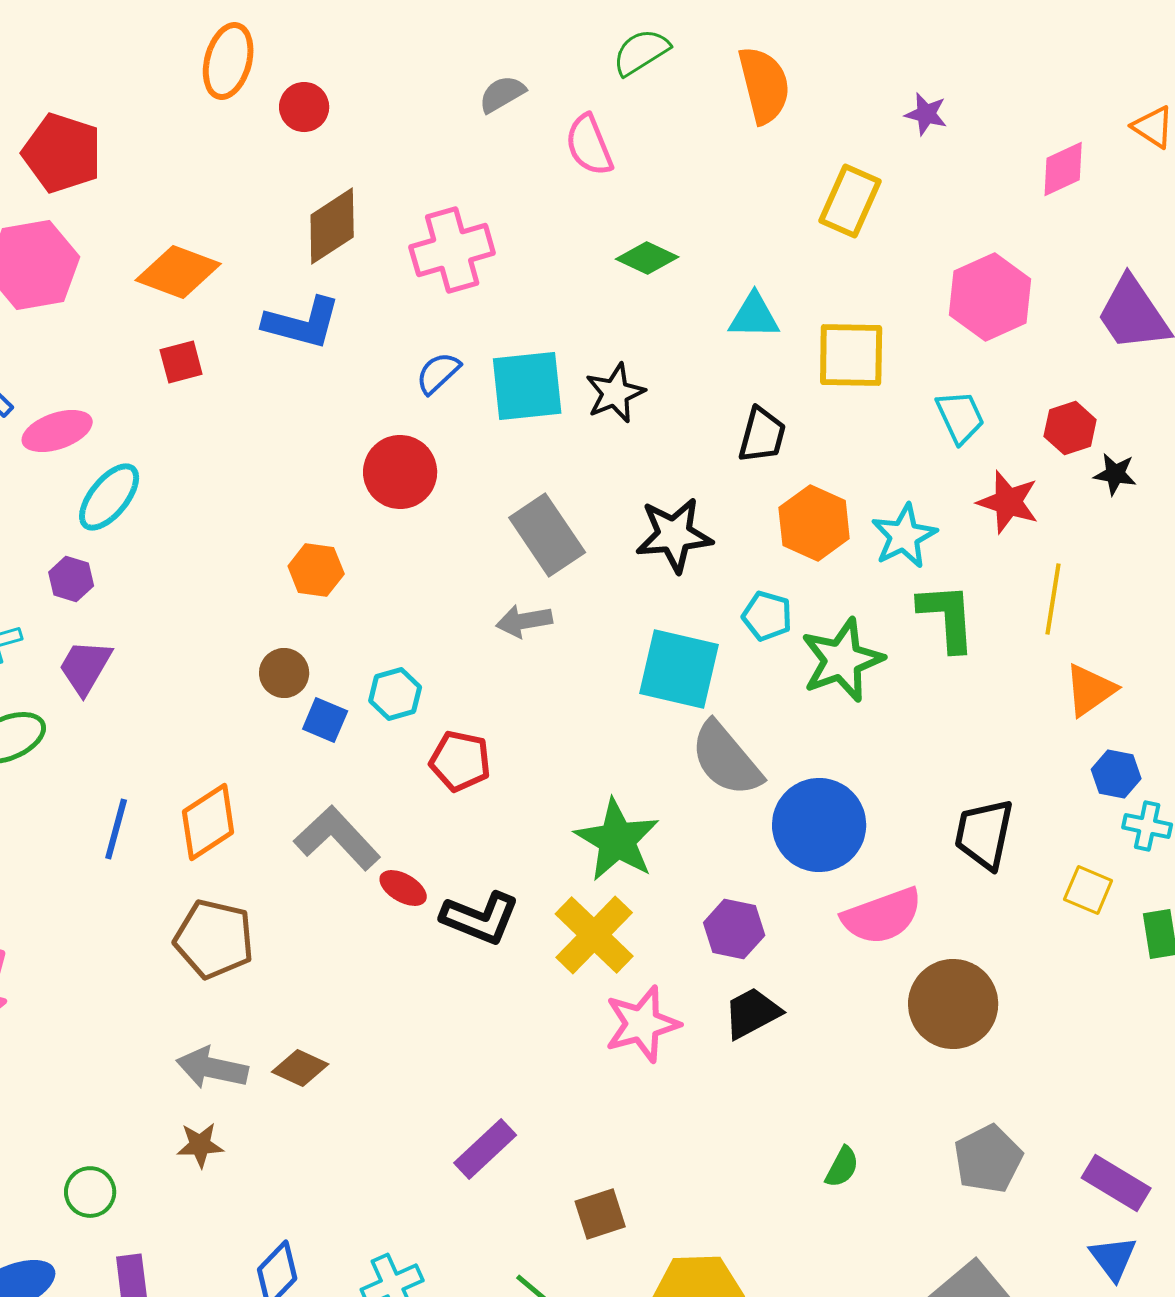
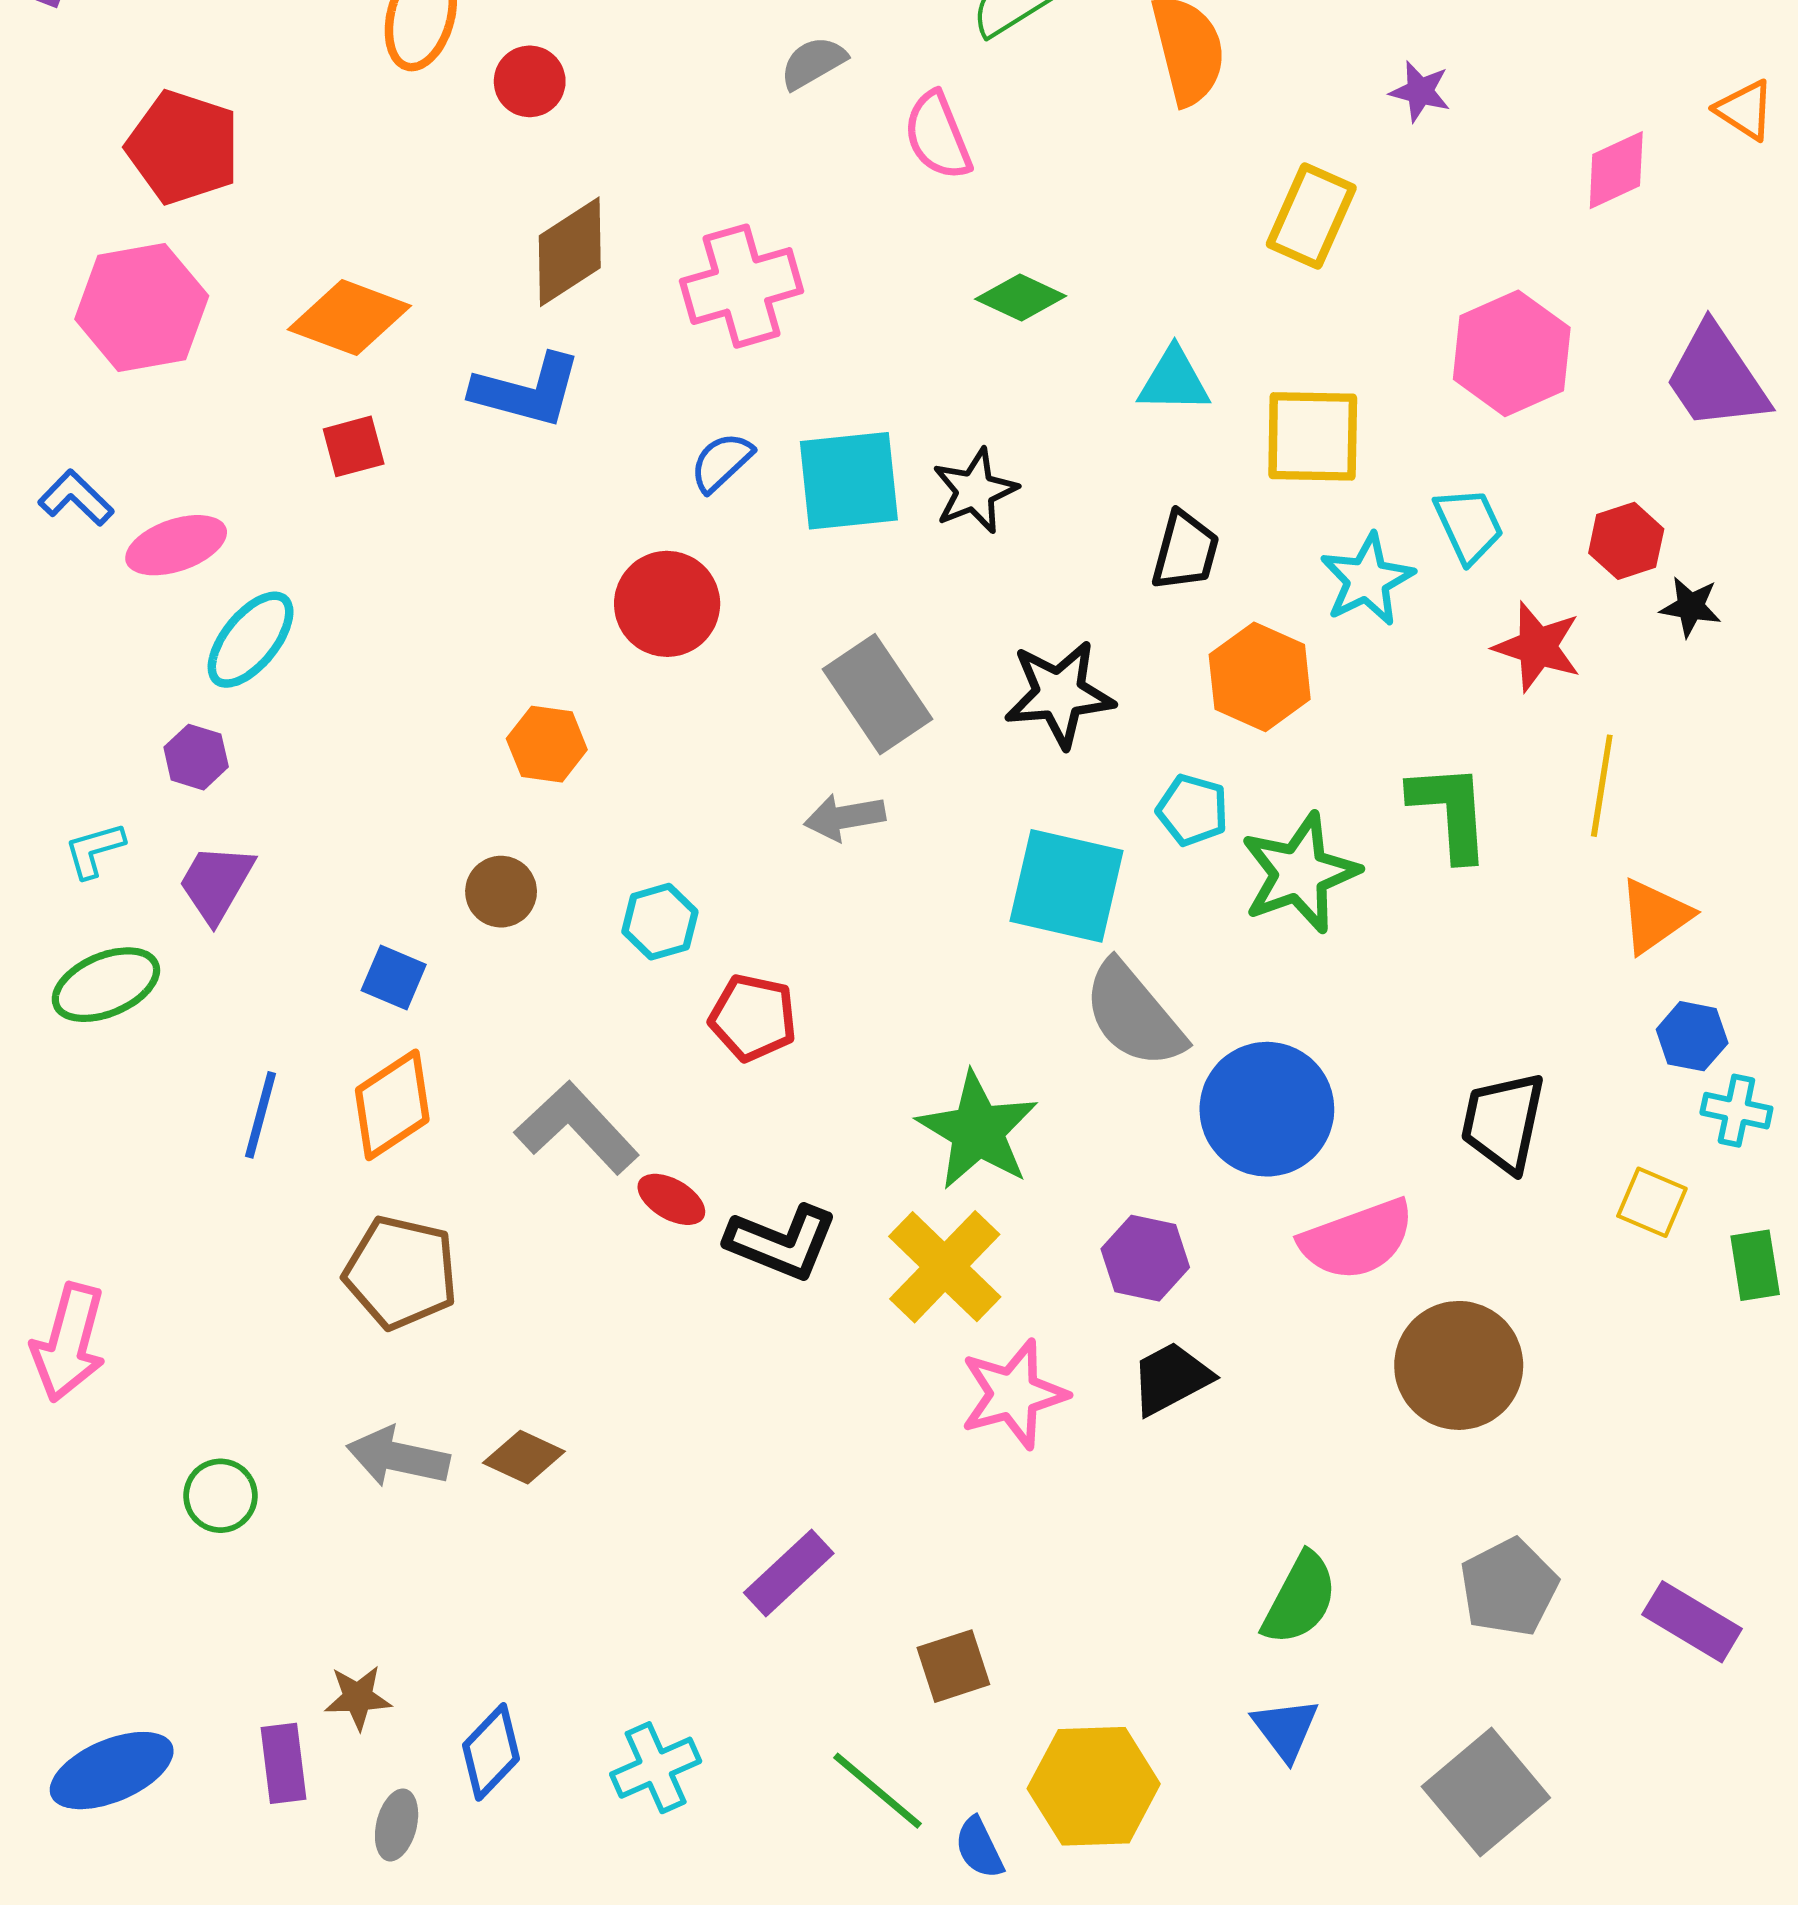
cyan star: (904, 536) -> (1367, 580), moved
blue square: (325, 720) -> (394, 977), moved
brown star: (200, 1145) -> (358, 1698), moved
green semicircle: (842, 1167) -> (1300, 1599), size x1.6
green circle: (90, 1192) -> (220, 1496), moved
blue triangle: (1113, 1258) -> (1285, 1729), moved

